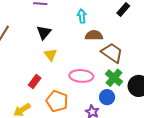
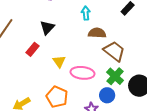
yellow triangle: (51, 55) -> (59, 61), moved
red rectangle: (35, 82) -> (33, 49), moved

